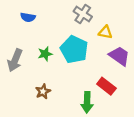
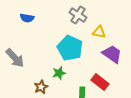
green star: (45, 54) -> (59, 73), moved
gray arrow: (15, 60) -> (15, 58), turned -65

